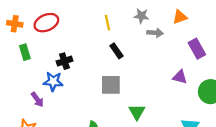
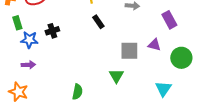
blue star: (53, 81) -> (29, 40), moved
gray square: (111, 85) -> (129, 51), moved
purple arrow: (37, 100) -> (28, 65), turned -56

